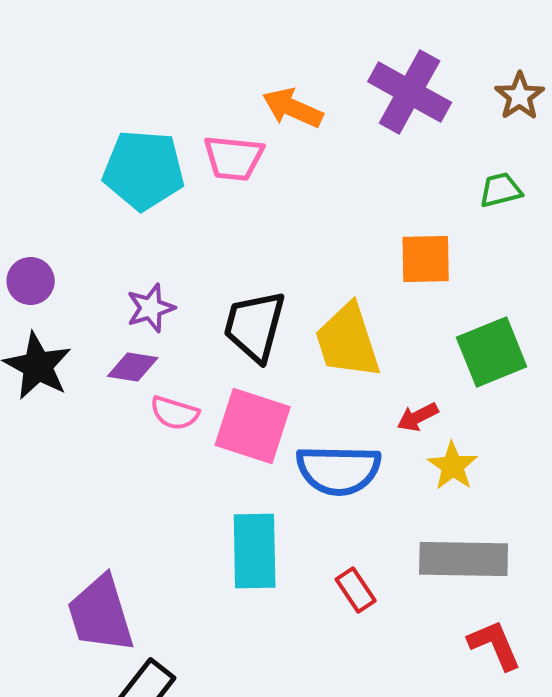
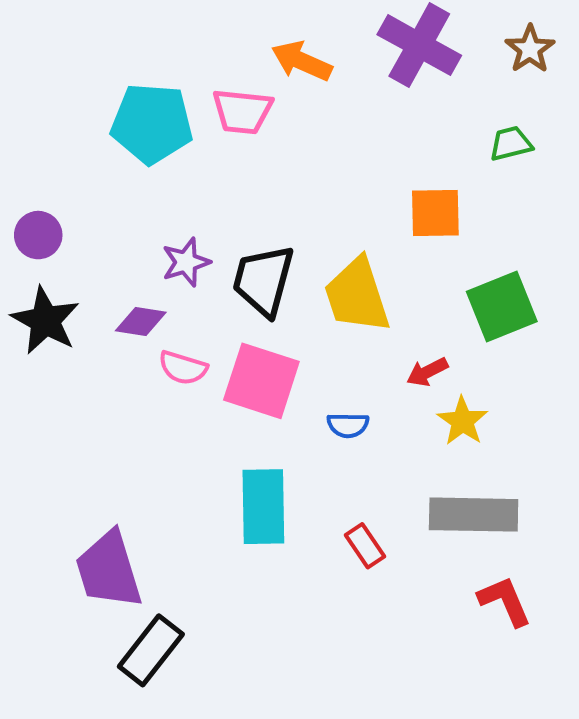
purple star: (151, 308) -> (186, 262), moved
blue semicircle: (339, 470) -> (348, 425), size x0.5

